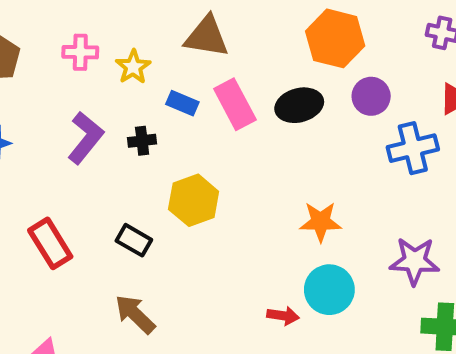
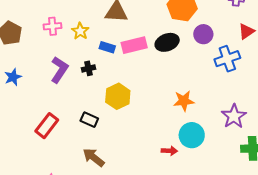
pink rectangle: (235, 104) -> (134, 45), turned -70
red rectangle: (50, 243) -> (47, 126), turned 75
purple star: (415, 261) -> (234, 116), turned -30

